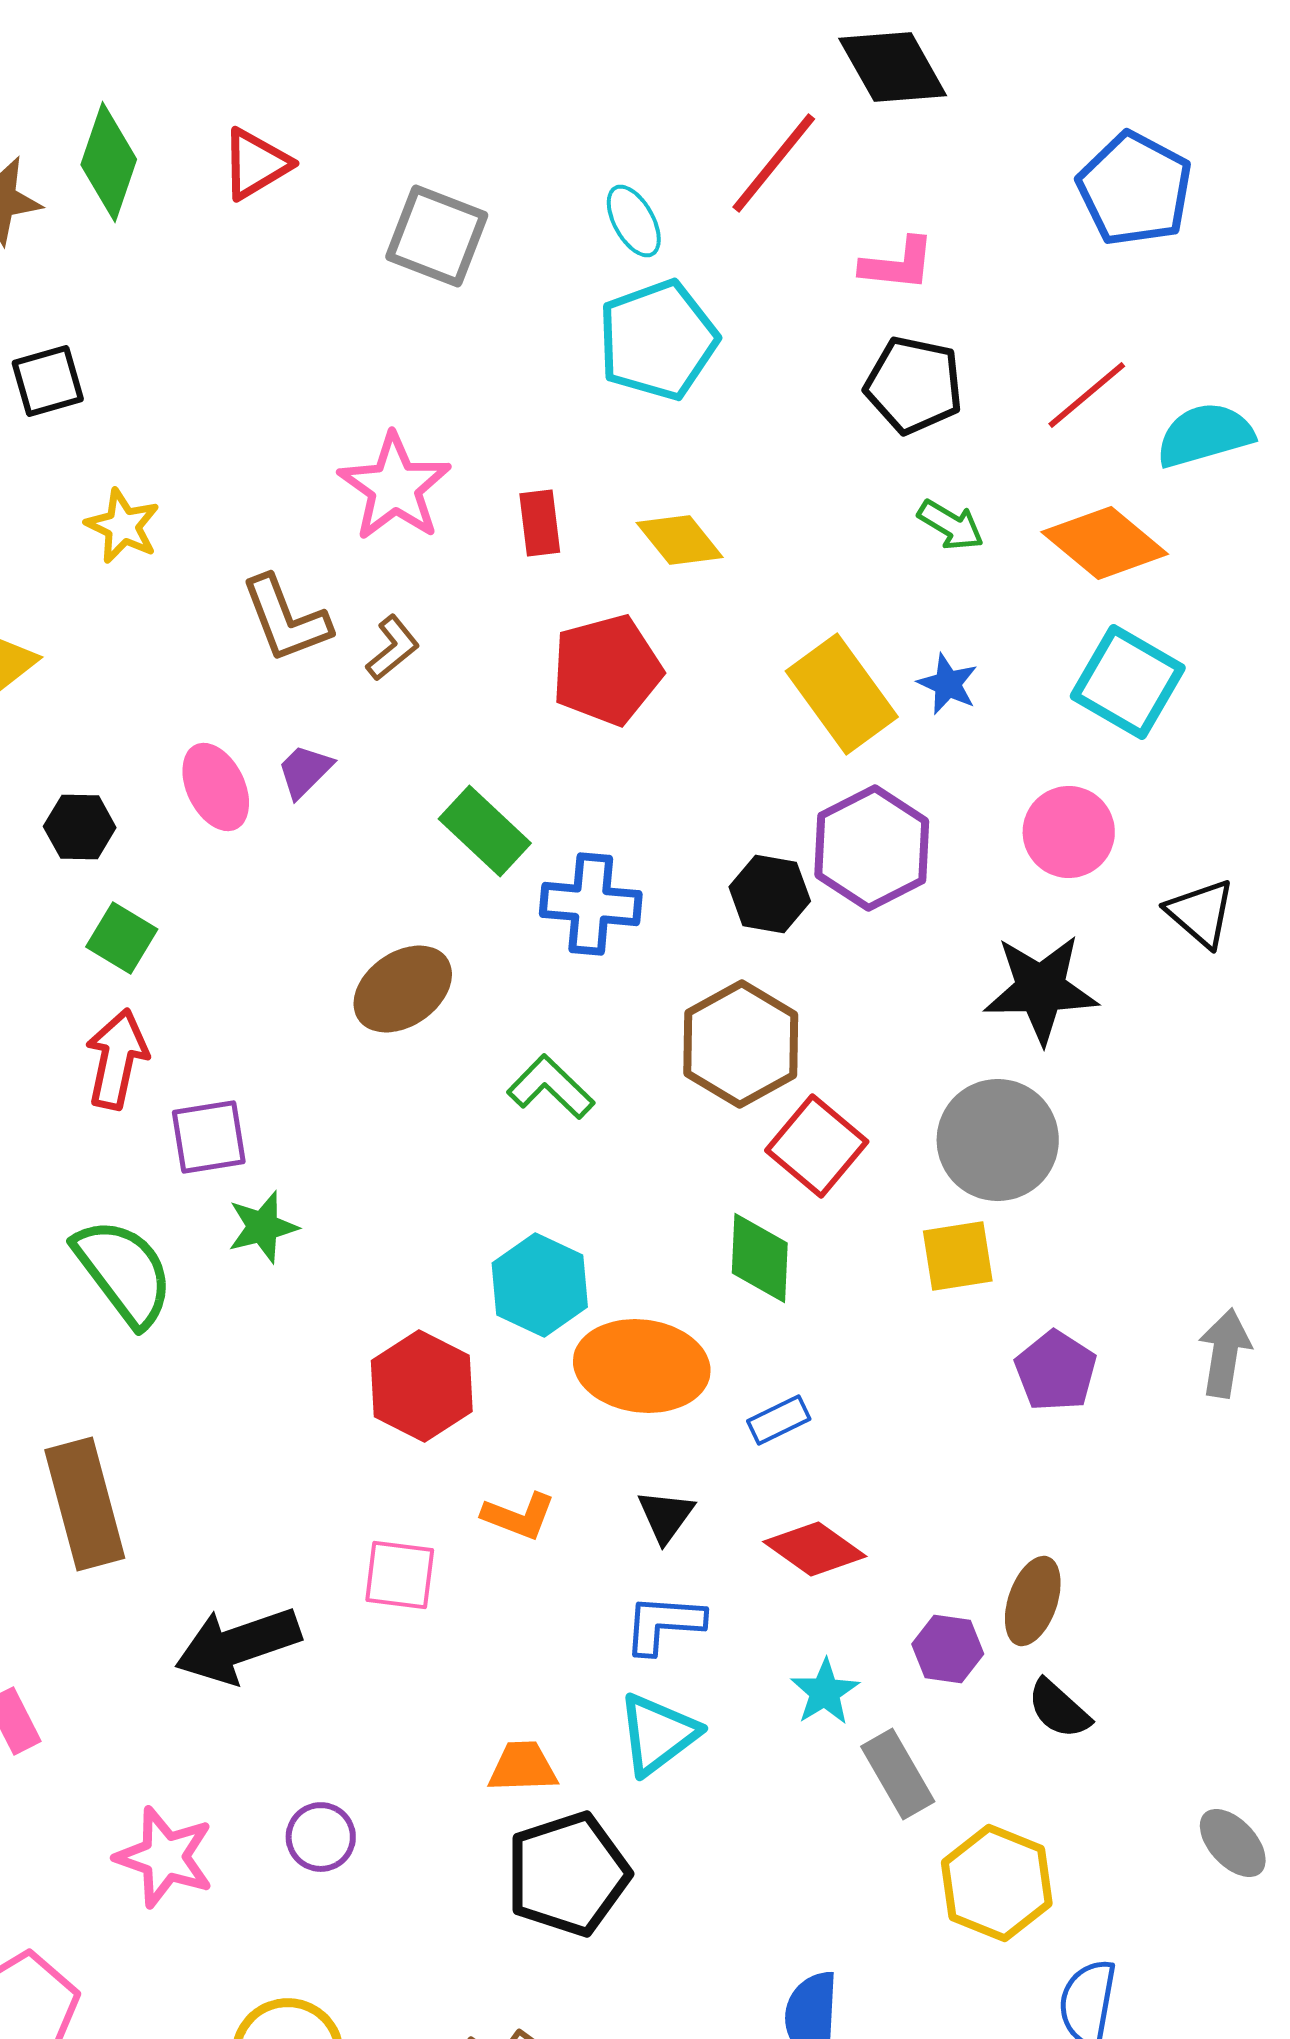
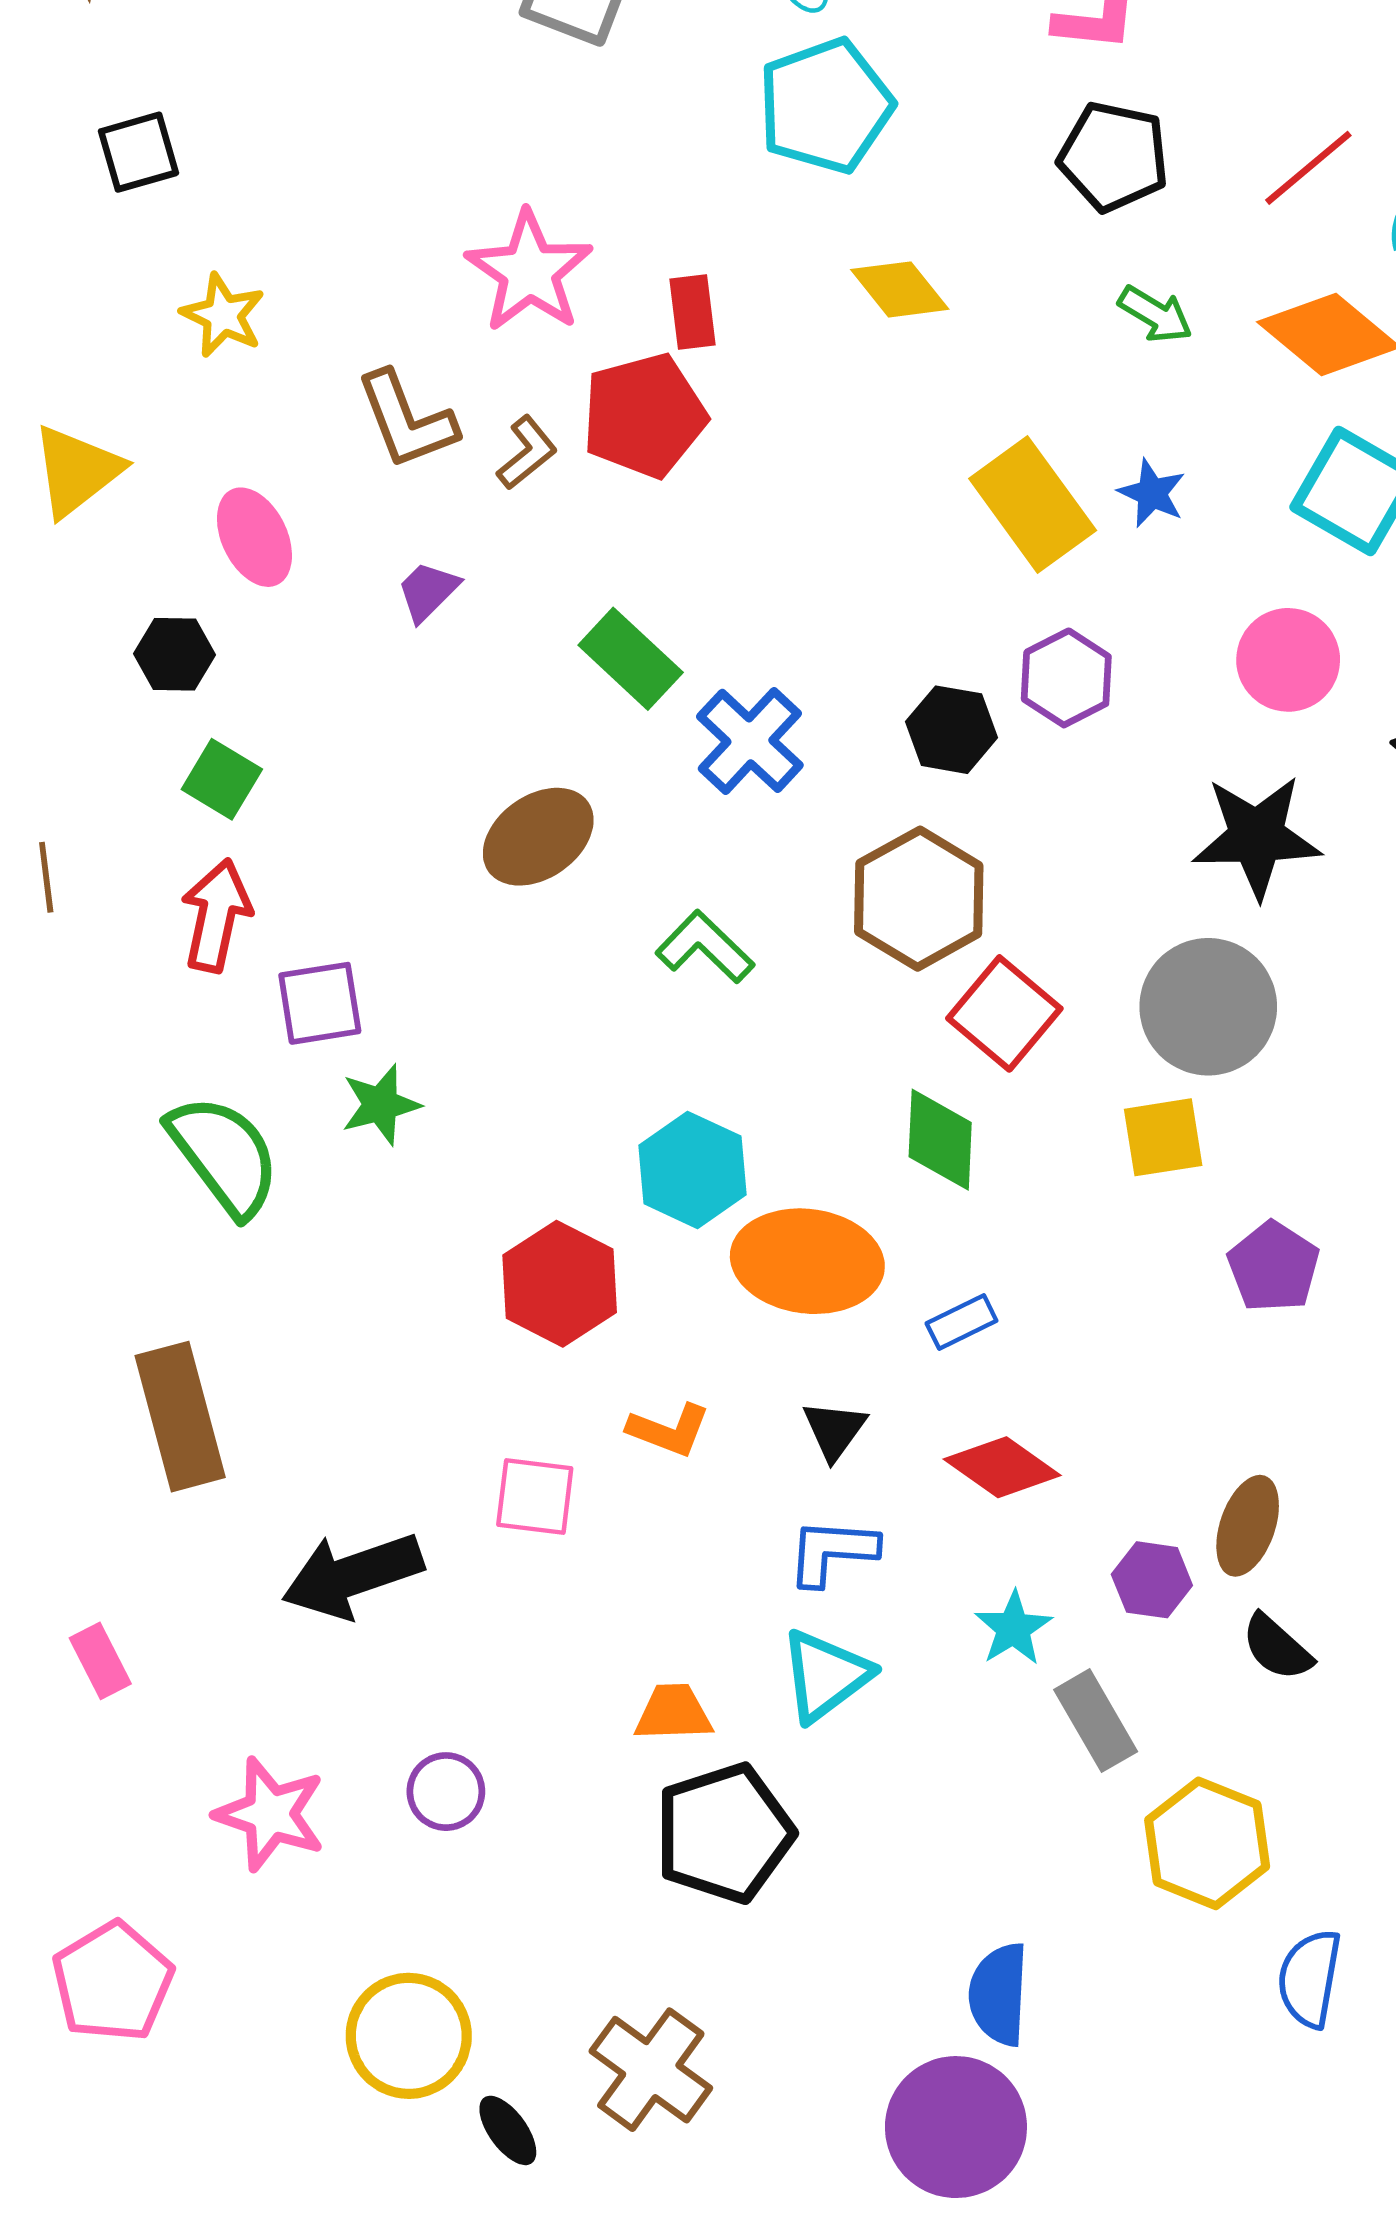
yellow diamond: (680, 540) -> (900, 289), moved
red pentagon: (607, 670) -> (644, 416), moved
pink ellipse: (216, 787) -> (254, 537), moved
purple hexagon: (872, 848) -> (1066, 678), size x0.7
blue cross: (591, 904) -> (750, 741), turned 38

